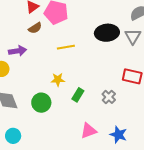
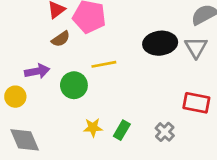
yellow star: (58, 80) -> (93, 128), moved
green circle: (41, 103) -> (74, 85), moved

